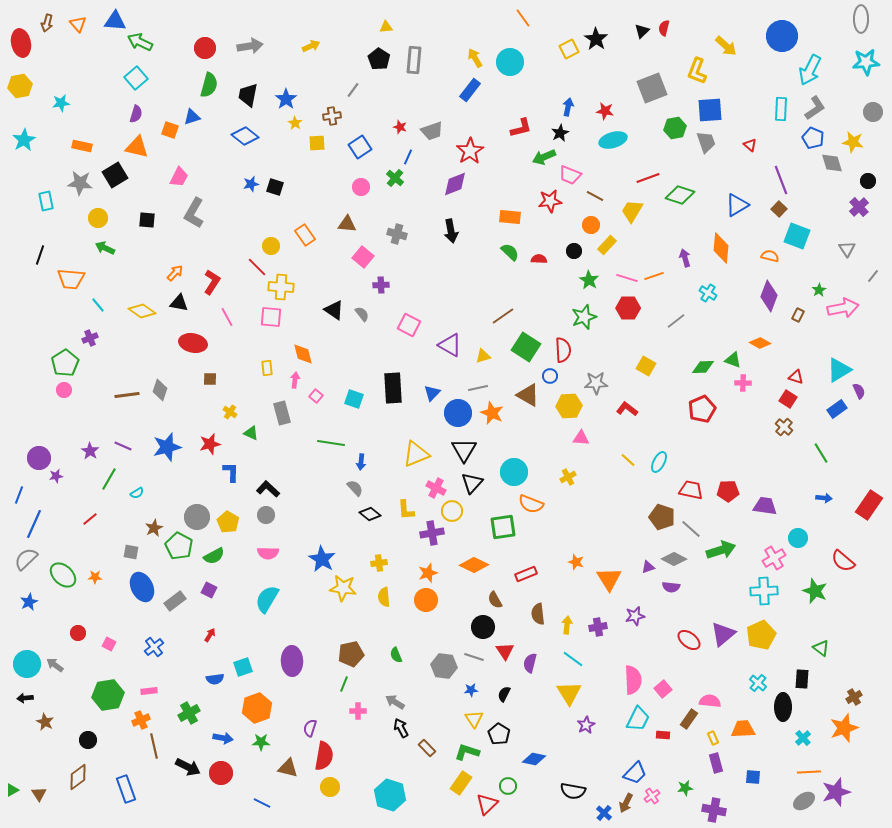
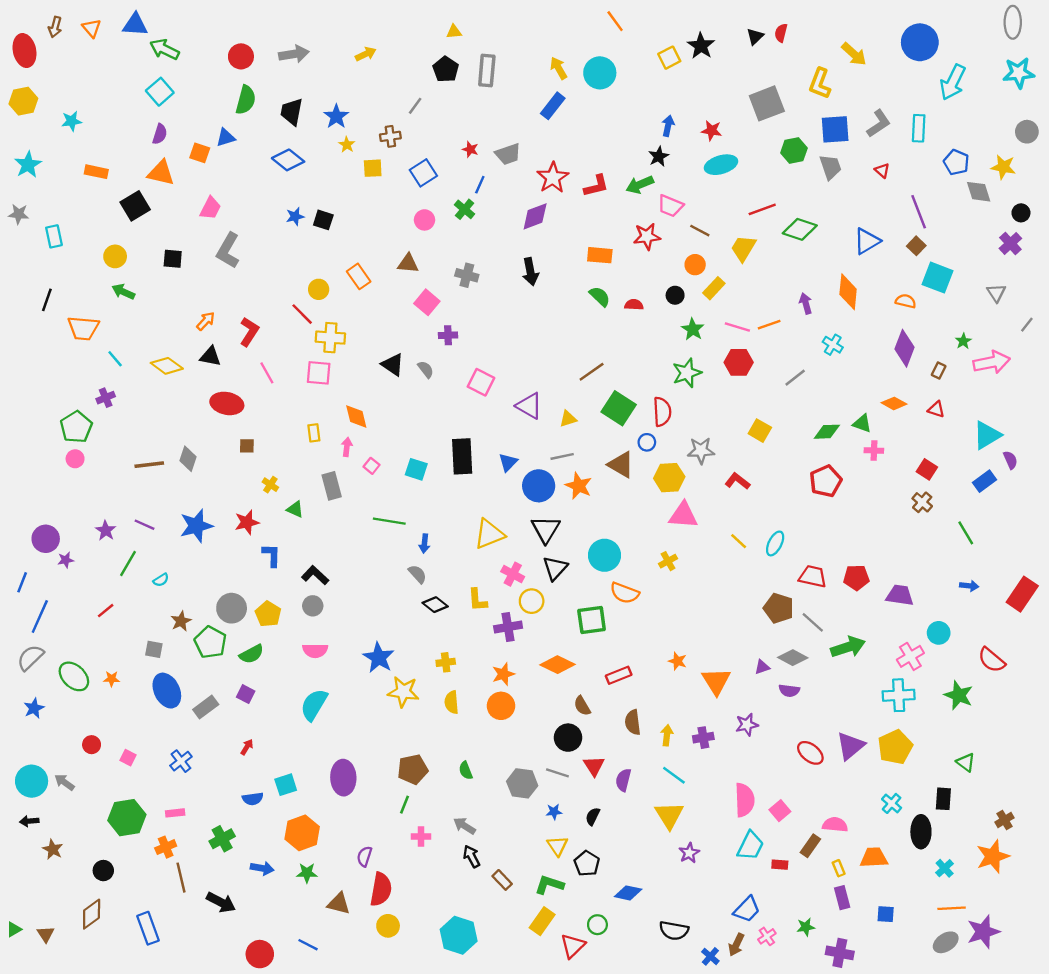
gray L-shape: (815, 108) -> (879, 123), moved
red L-shape: (521, 128) -> (596, 186), moved
gray star: (80, 183) -> (19, 214), moved, size x0.7
red triangle: (796, 377) -> (936, 409), moved
pink triangle: (581, 438) -> (683, 515), size x1.5
red circle: (221, 773) -> (260, 954), moved

